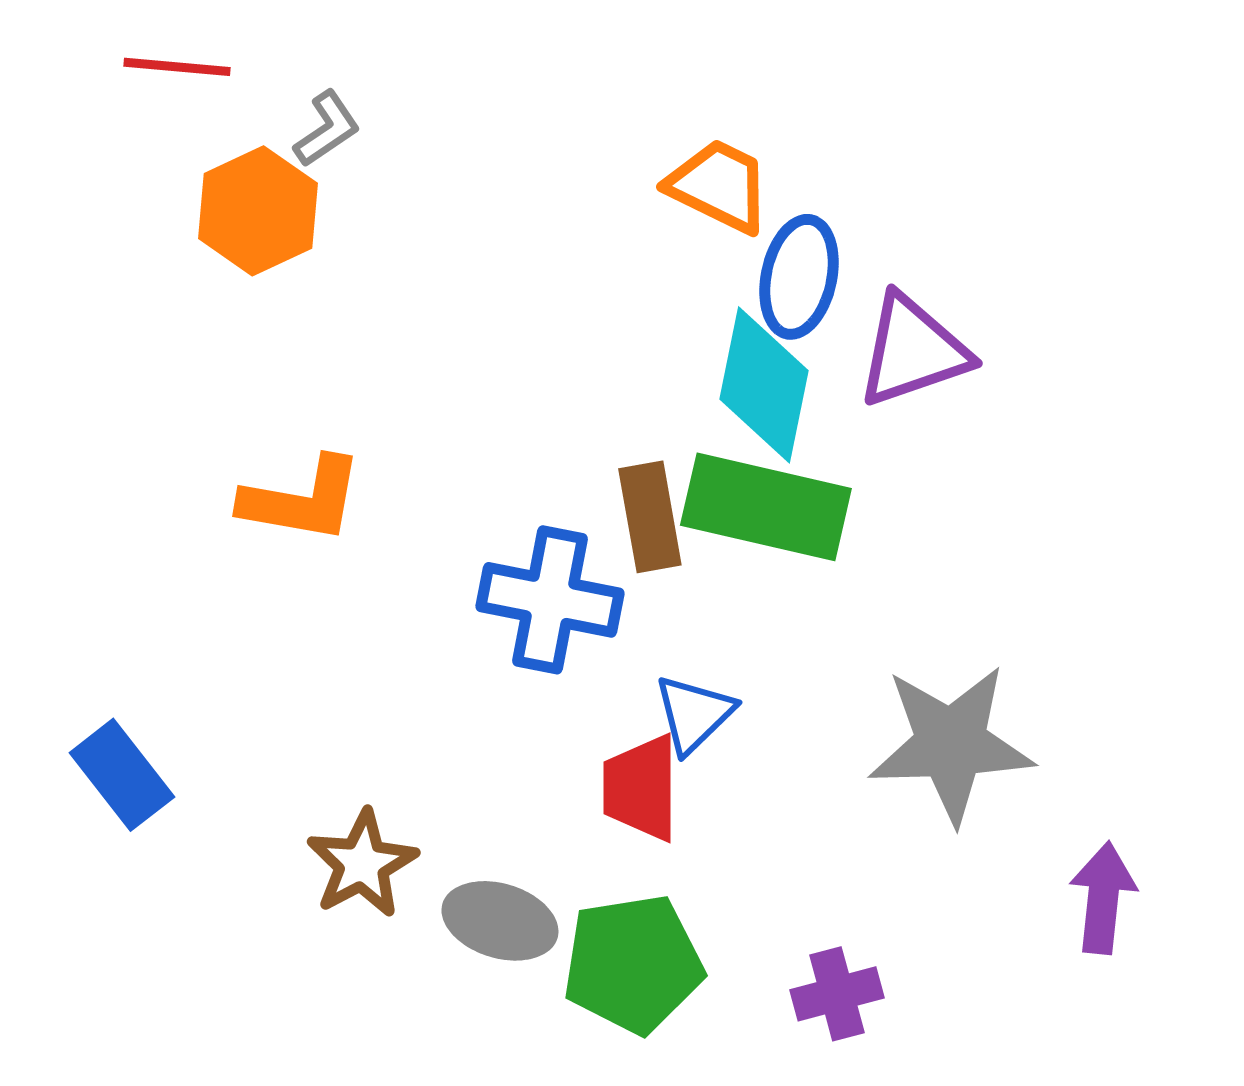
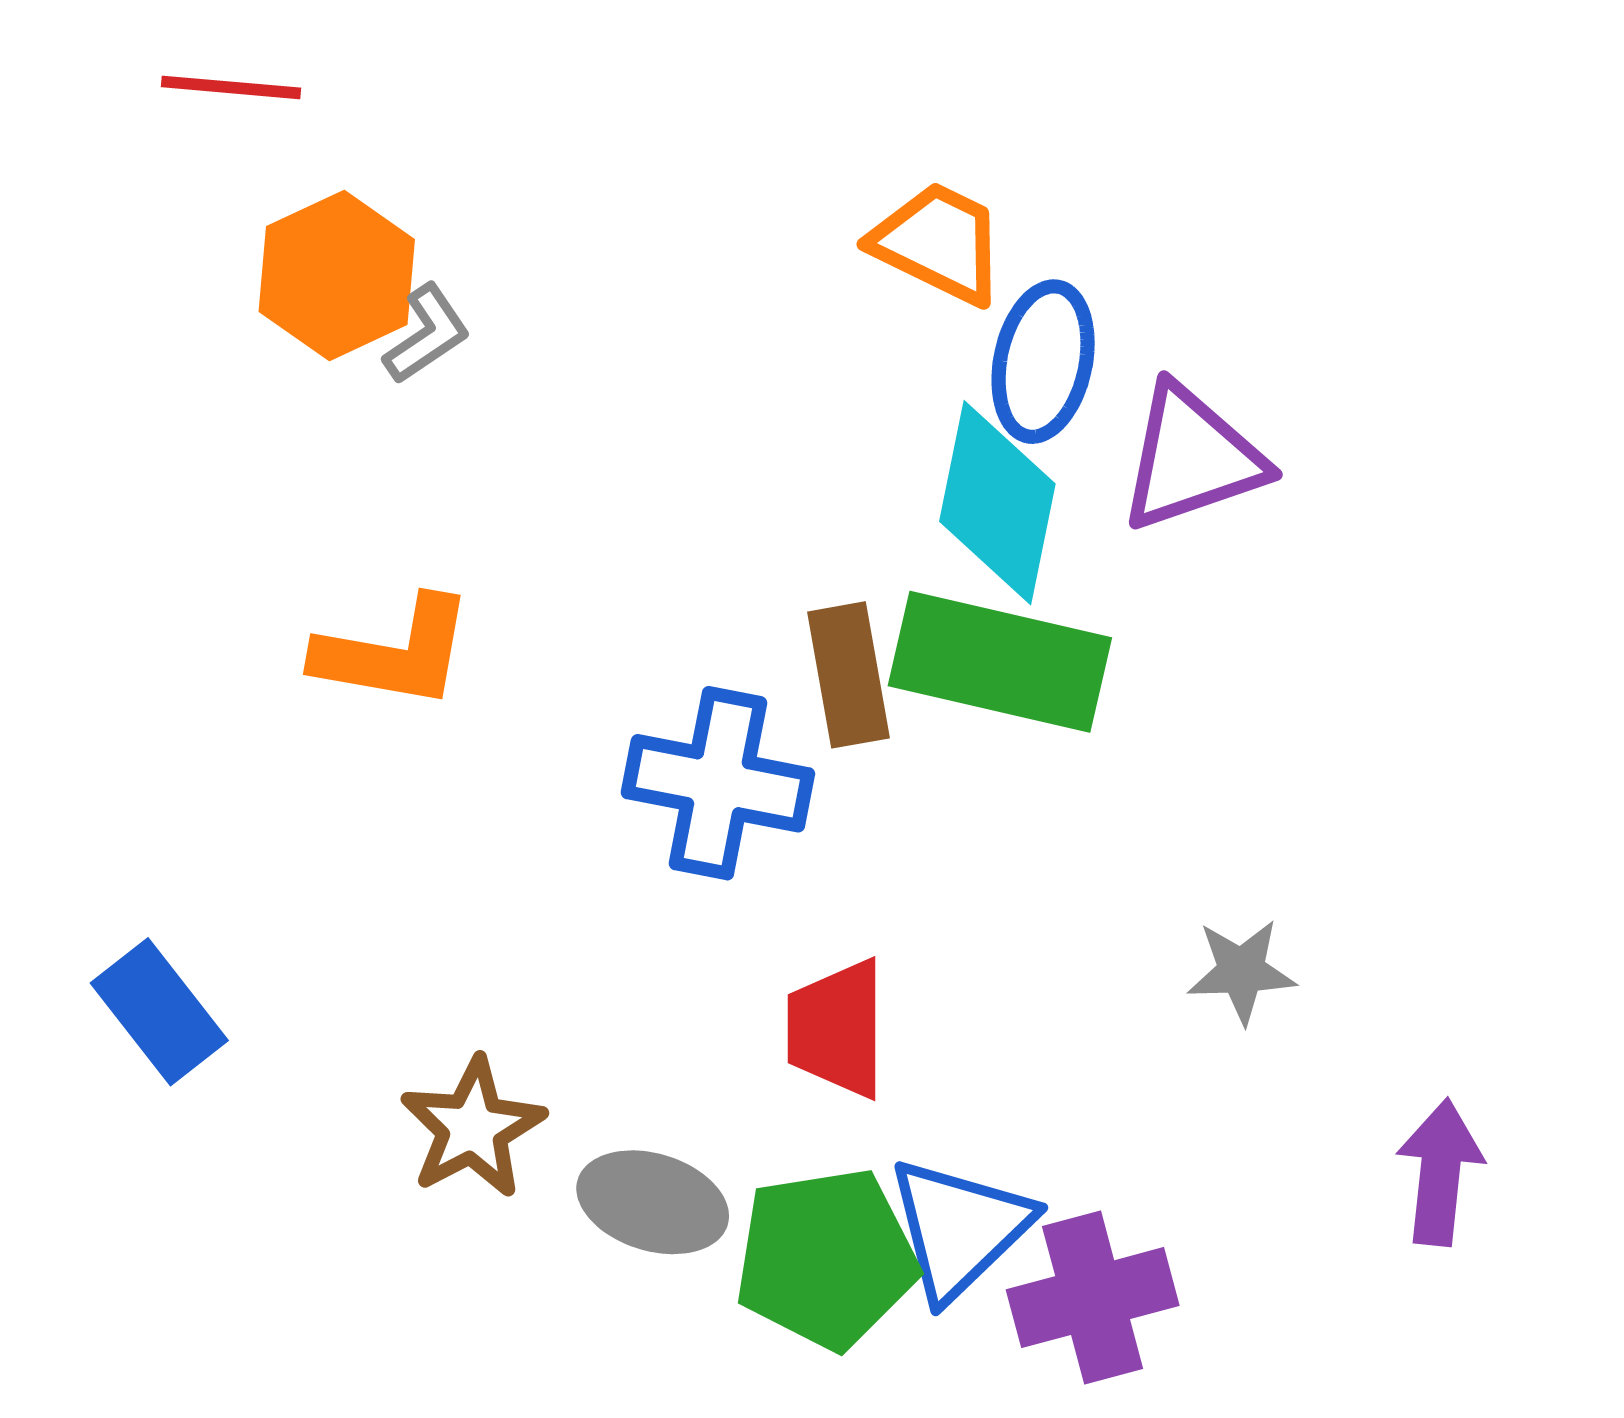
gray L-shape: (327, 129) -> (427, 334), moved
blue triangle: (694, 714) -> (959, 1228), moved, size x1.4
gray star: (951, 744) -> (1241, 971), size x0.5
purple cross: (837, 994) -> (1093, 1298), size x1.4

